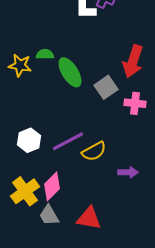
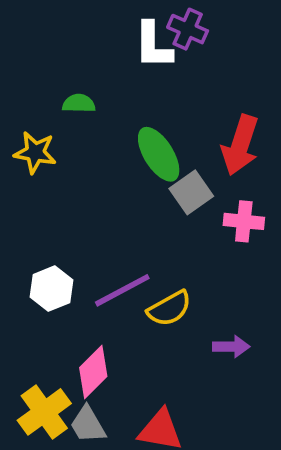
green semicircle: (45, 54) -> (79, 103), moved
green ellipse: (70, 72) -> (159, 154), moved
yellow cross: (25, 191) -> (44, 412), moved

